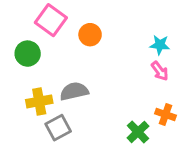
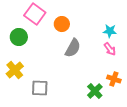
gray semicircle: (74, 91) -> (73, 48), moved, turned 132
yellow cross: (39, 101) -> (15, 70), moved, turned -30
gray square: (58, 128) -> (40, 88), turned 30

